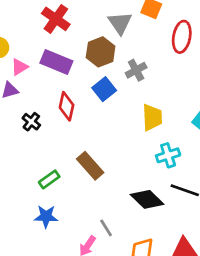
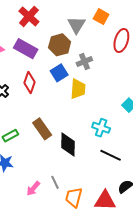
yellow trapezoid: (152, 117) -> (78, 89), moved
cyan cross: (168, 155) -> (101, 128), turned 30
black diamond: (147, 199) -> (68, 145), moved, turned 40
gray line: (106, 228) -> (55, 182), moved

